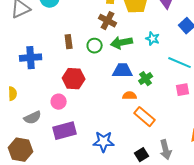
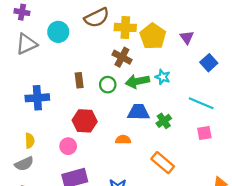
cyan star: (153, 39) -> (163, 77), moved
yellow semicircle: (13, 94) -> (30, 141), moved
orange semicircle: (130, 96) -> (123, 140), moved
gray semicircle: (33, 118) -> (24, 164), moved

